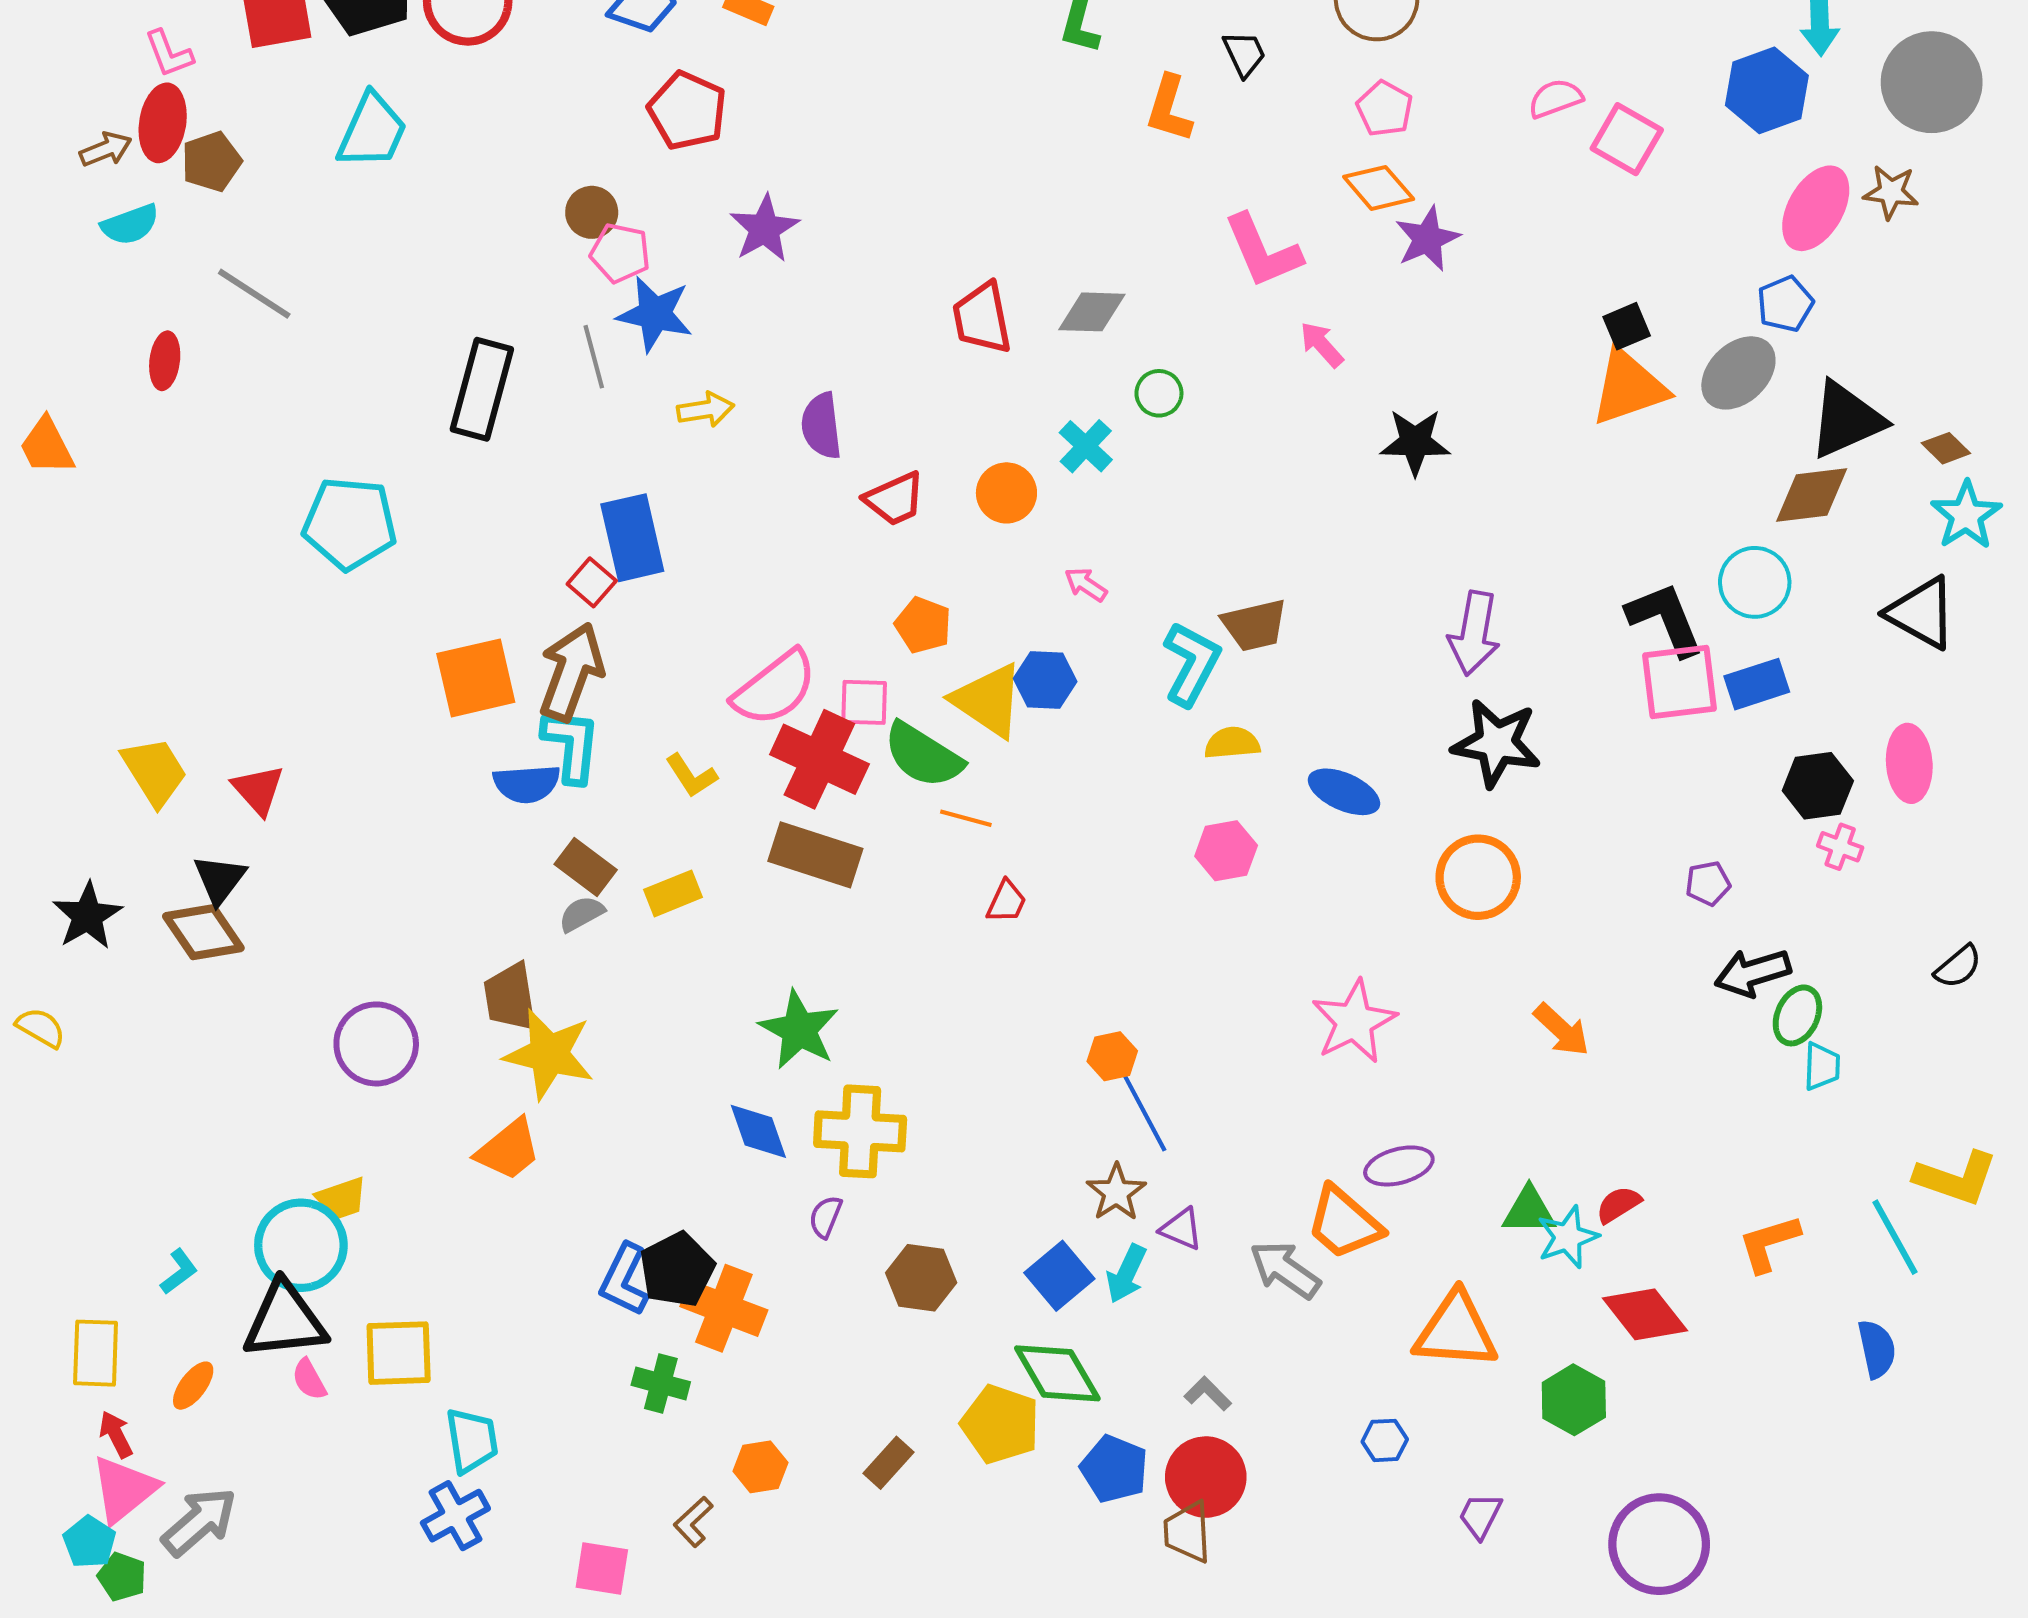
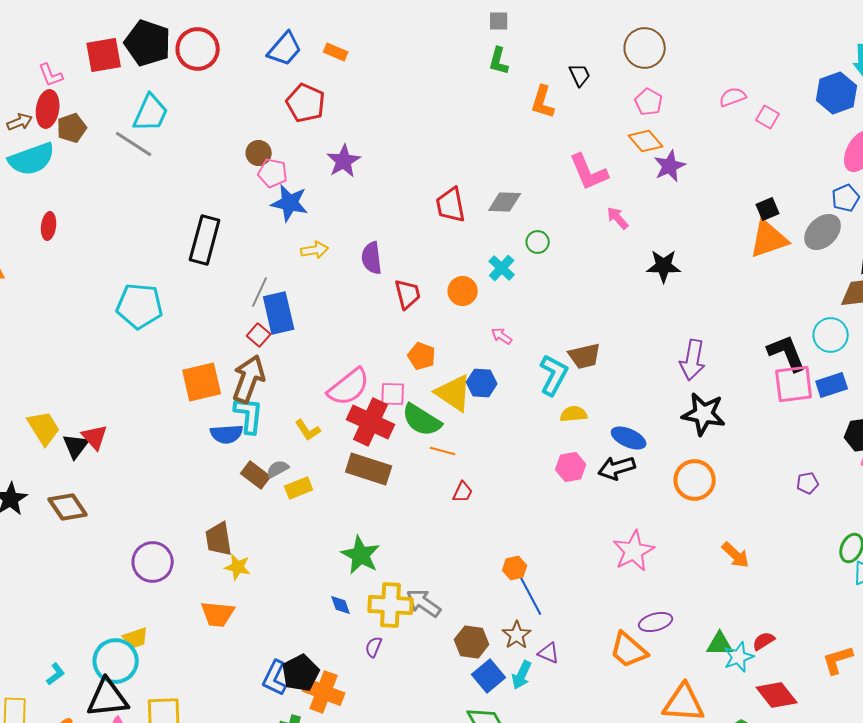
pink square: (1627, 139) -> (768, 117), size x0.7
cyan semicircle: (130, 225) -> (32, 159), size x1.6
gray line: (254, 294) -> (134, 144), moved
gray line: (594, 357) -> (260, 292), moved, turned 40
red trapezoid: (895, 499) -> (408, 294), turned -80
black triangle: (220, 879) -> (76, 446), moved
gray semicircle: (582, 914) -> (278, 469), moved
black arrow: (1753, 973) -> (617, 468), moved
yellow star: (549, 1054) -> (238, 567), size x0.6
blue diamond: (758, 1131) -> (341, 605), size x0.7
orange trapezoid: (508, 1150) -> (218, 614), turned 45
gray arrow: (1285, 1270) -> (424, 603), moved
brown hexagon: (921, 1278) -> (472, 642), moved

